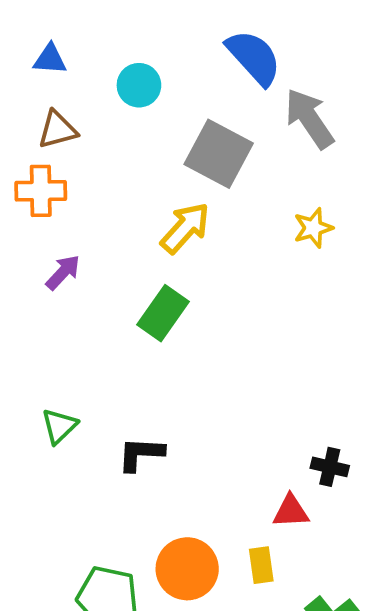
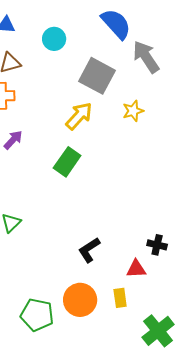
yellow star: (313, 228) -> (133, 111), moved
black L-shape: (141, 454) -> (89, 250), moved, turned -36

